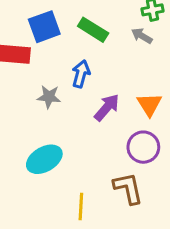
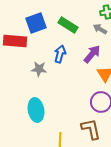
purple arrow: (107, 107) -> (92, 54), moved
cyan ellipse: (44, 159) -> (36, 110), turned -70

